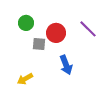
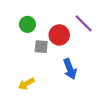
purple line: (88, 29) -> (84, 23), moved

